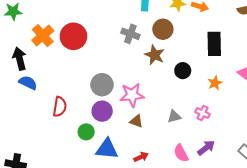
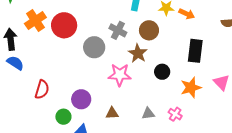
orange star: (215, 83) -> (191, 88), size x1.5
gray circle: (102, 85) -> (94, 47), moved
pink star: (132, 95) -> (120, 75), moved
brown triangle: (136, 121) -> (112, 113), turned -32

